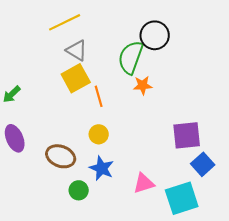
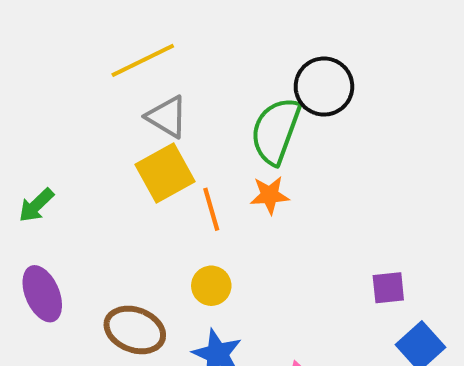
orange star: (143, 85) -> (270, 195), moved
purple square: (187, 135) -> (388, 288), size x0.6

